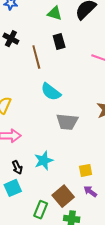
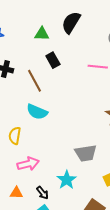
cyan semicircle: (51, 92) -> (37, 112), moved
gray trapezoid: (67, 122) -> (86, 153), moved

